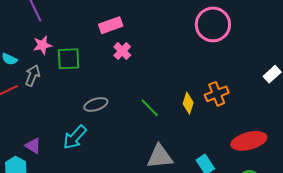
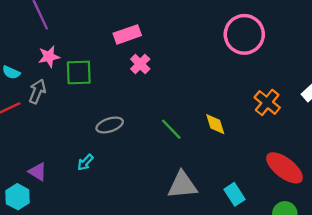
orange cross: (217, 94) -> (267, 102), moved, turned -30
yellow diamond: (188, 103) -> (215, 124), turned -35
cyan arrow: (75, 137) -> (85, 162), size x0.6
red ellipse: (249, 141) -> (284, 168), turned 52

